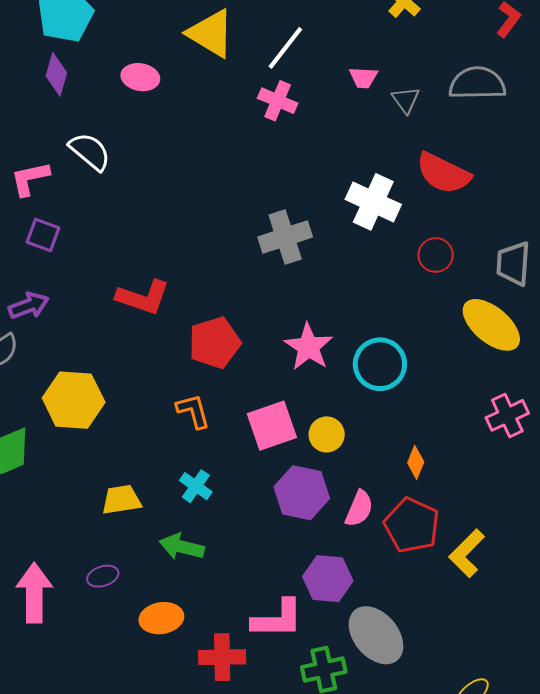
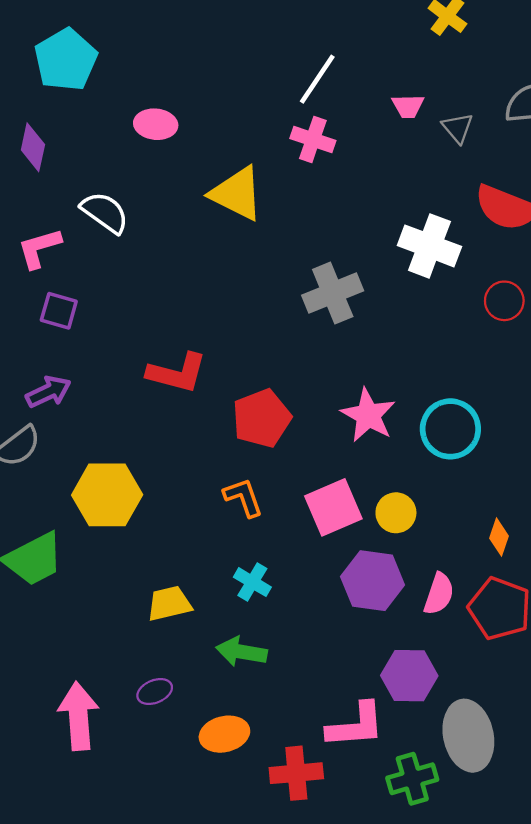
yellow triangle: (211, 33) -> (237, 194), moved
purple diamond: (56, 74) -> (33, 147), moved
gray ellipse: (376, 635) -> (468, 736), turned 32

